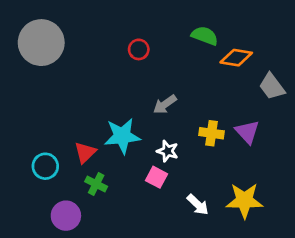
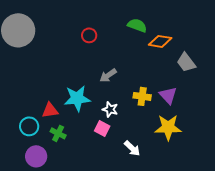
red triangle: (85, 152) -> (50, 110), turned 36
cyan circle: (45, 166) -> (29, 126), moved
yellow star: (244, 201) -> (168, 127), moved

